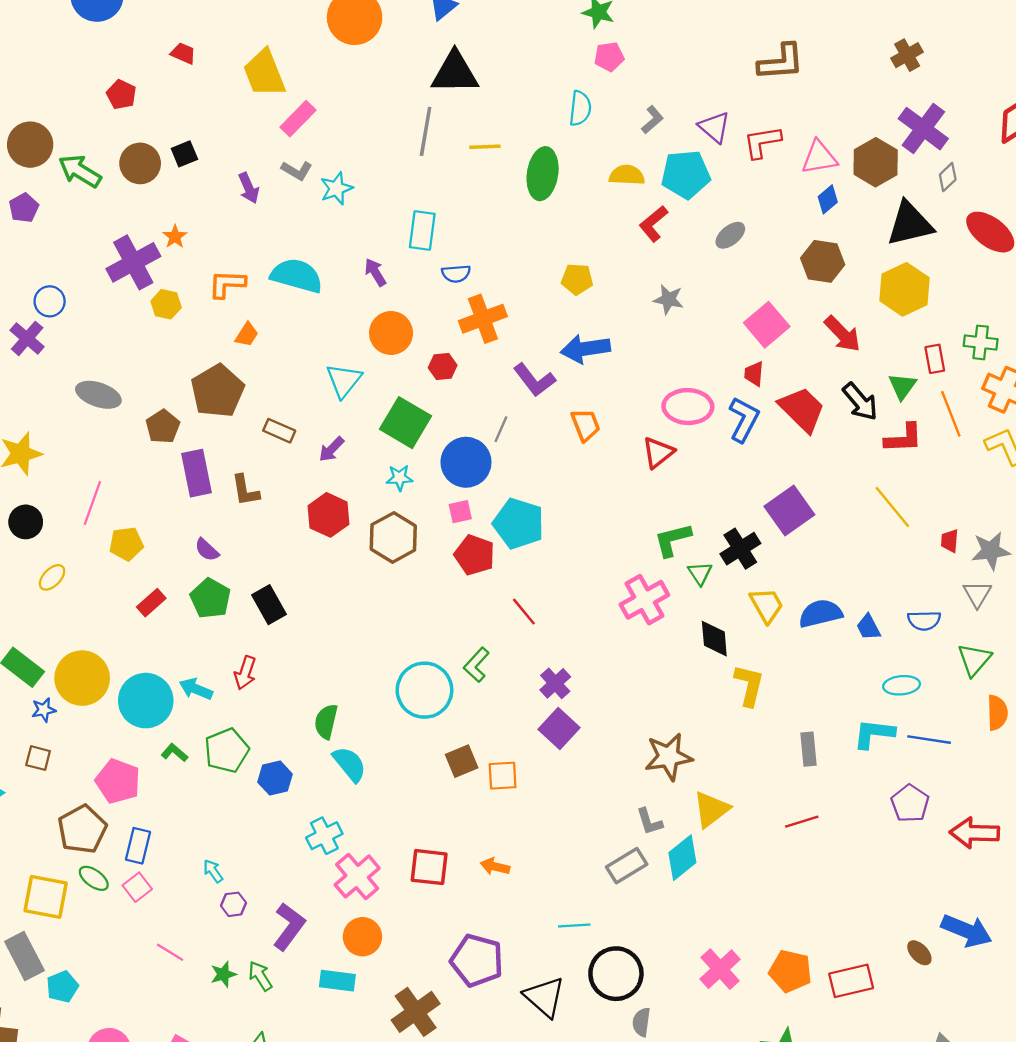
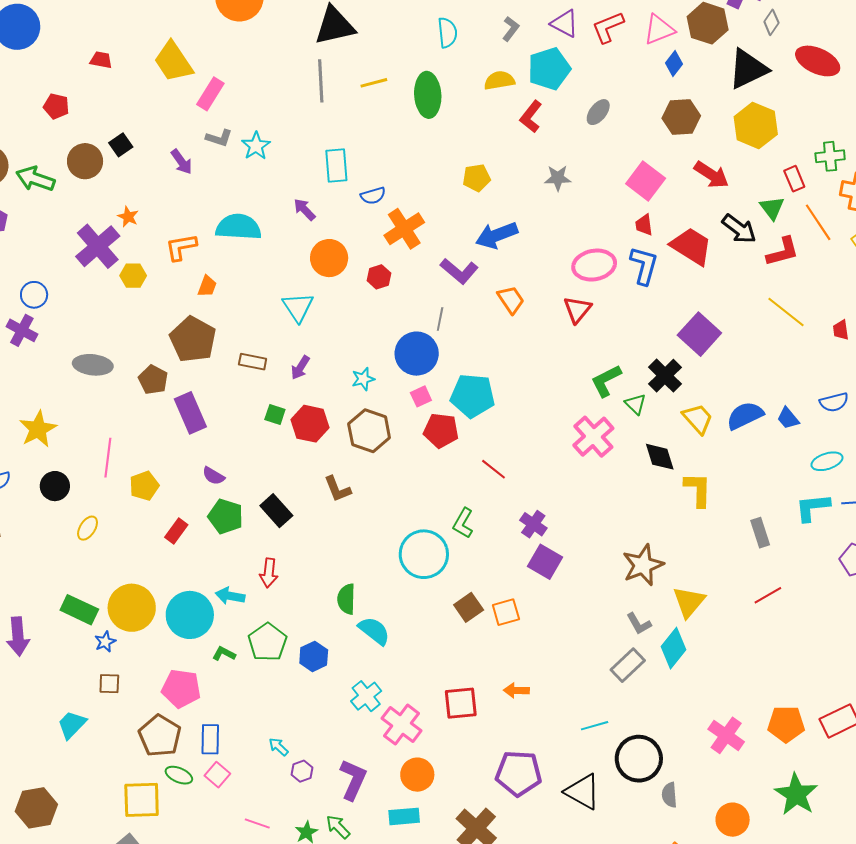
green square: (405, 423) -> (275, 415), moved, size x0.5
brown L-shape: (245, 490) -> (337, 489), moved

